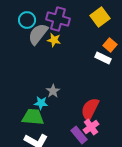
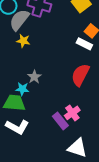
yellow star: (54, 40) -> (23, 41), moved
red semicircle: (90, 109) -> (80, 75), moved

